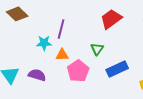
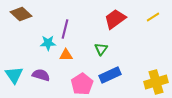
blue rectangle: (117, 69) -> (110, 75), moved
pink pentagon: (78, 71) -> (82, 84), moved

